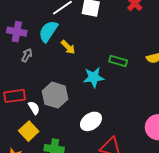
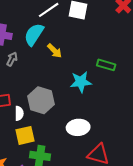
white semicircle: (34, 108) -> (19, 113), turned 32
white ellipse: (91, 121) -> (78, 127), turned 30
yellow square: (29, 131) -> (25, 135), moved, turned 30

